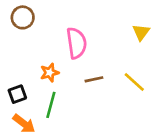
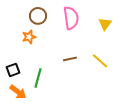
brown circle: (23, 17) -> (38, 16), moved
pink semicircle: (76, 43) -> (71, 18), moved
orange star: (50, 73) -> (29, 37), moved

